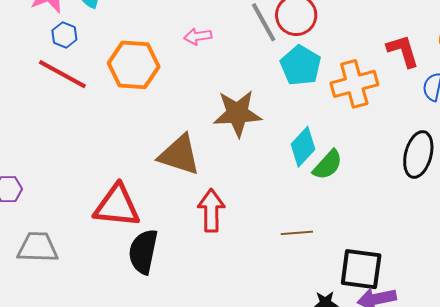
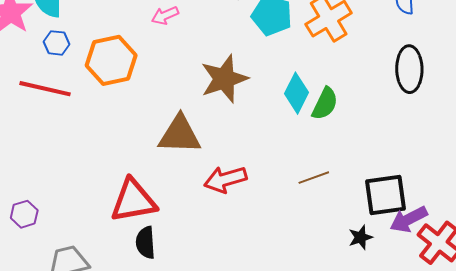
blue hexagon: (64, 35) -> (57, 43), moved
red arrow: (211, 210) -> (225, 179), turned -90
black semicircle: (143, 252) -> (146, 243), moved, size x0.7

